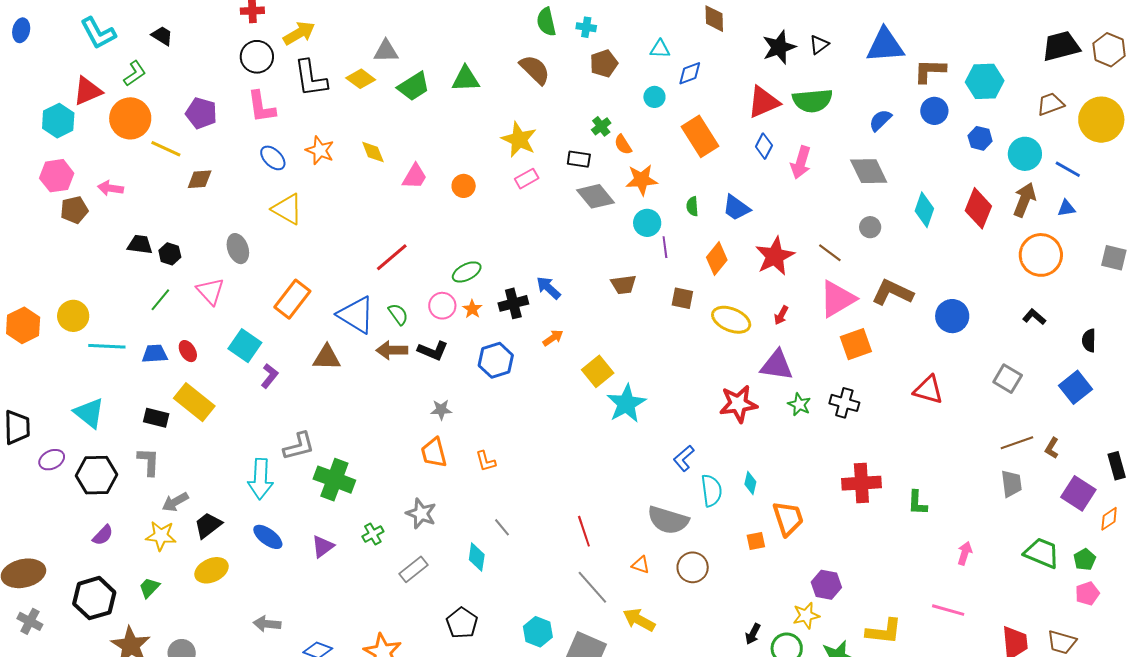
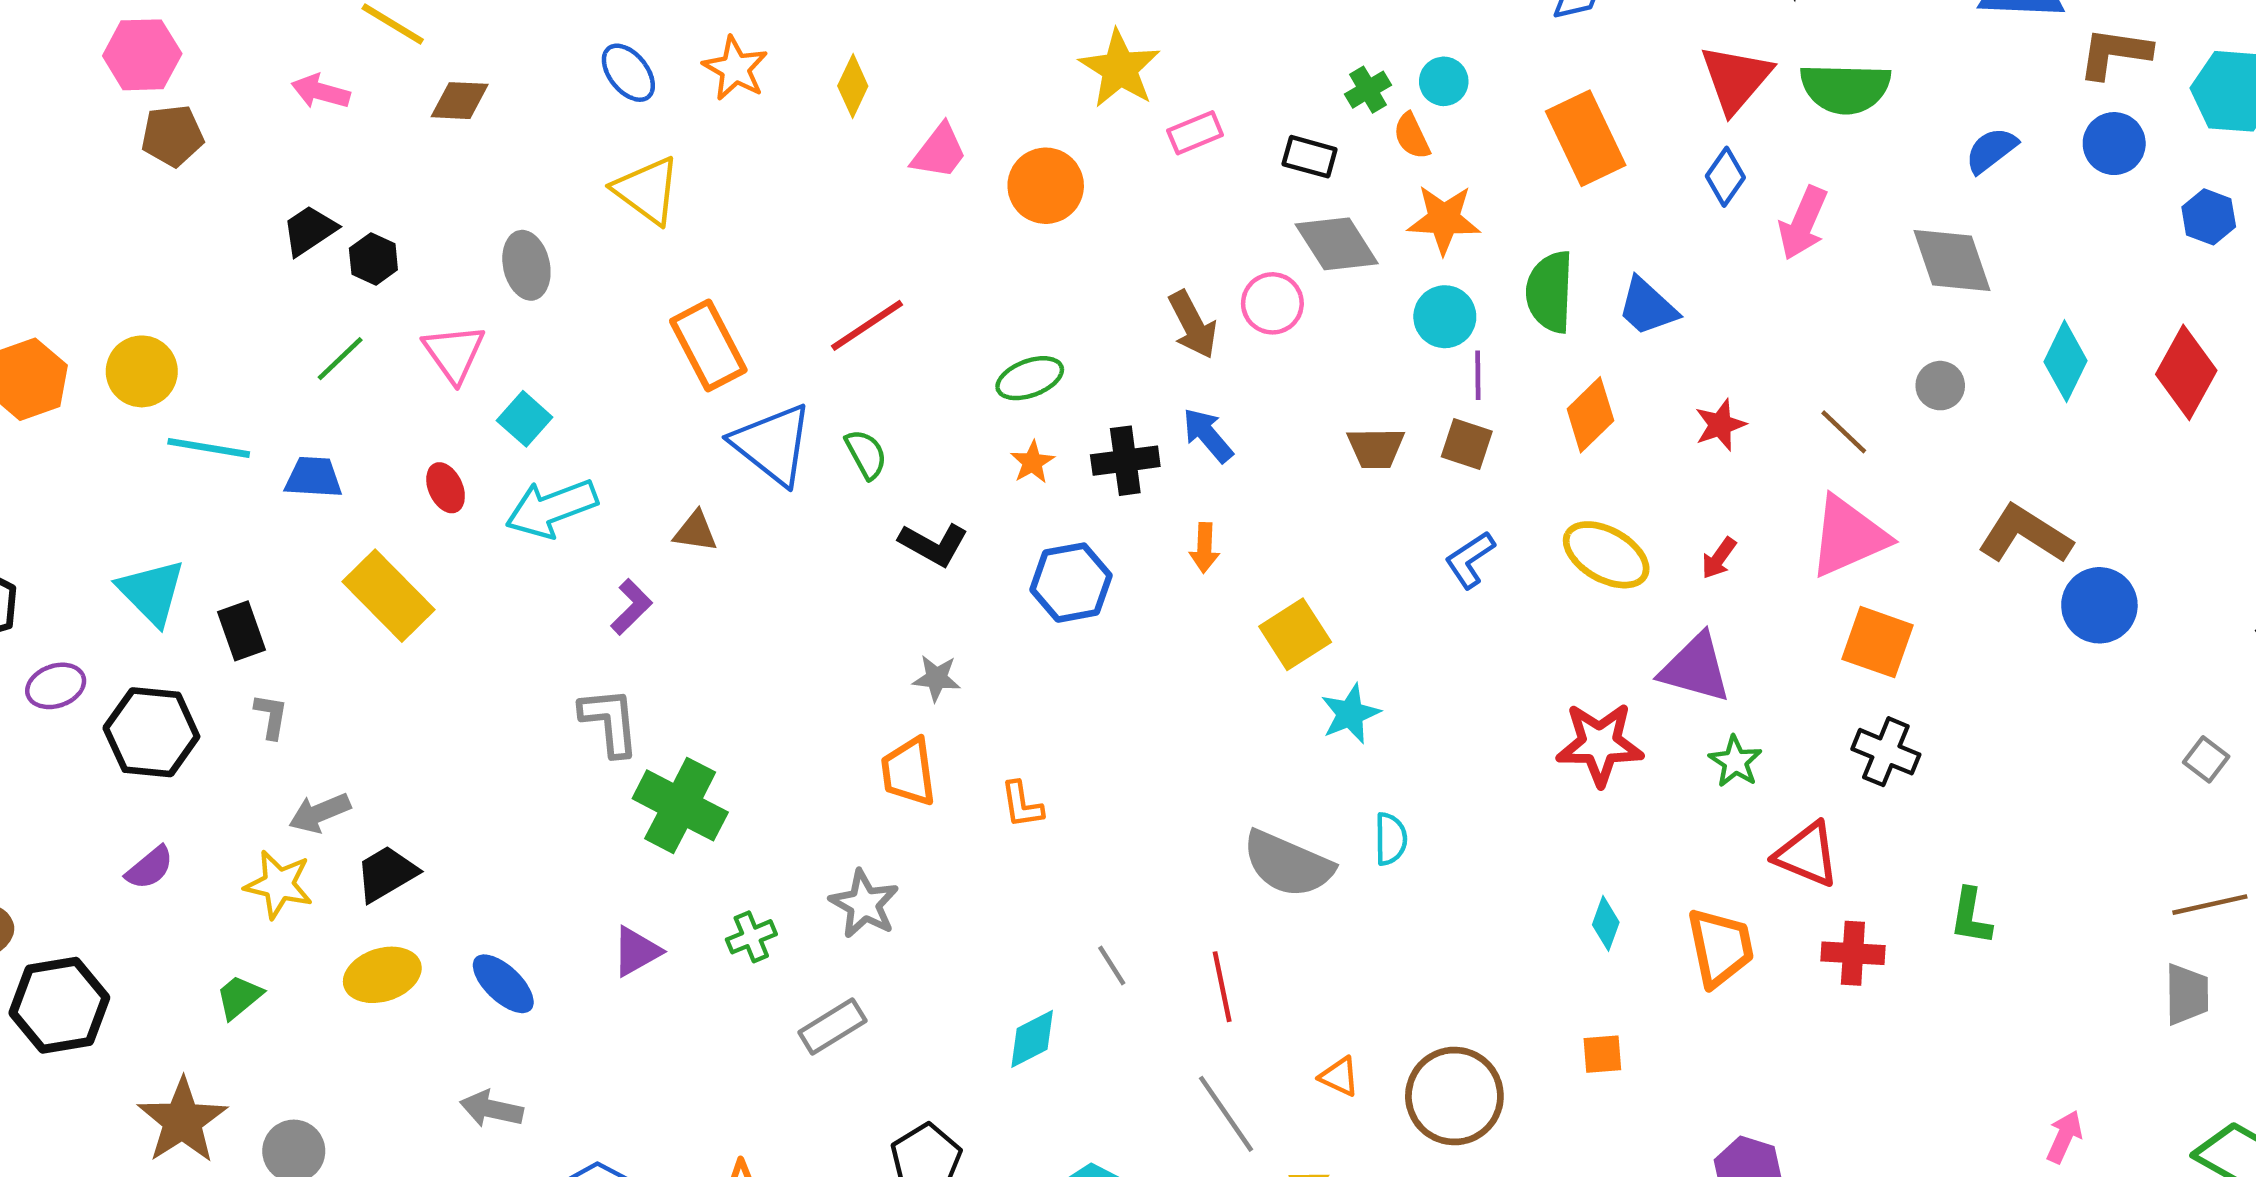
cyan circle: (654, 97) -> (1444, 81), moved
red triangle: (763, 102) -> (1736, 79), turned -33
yellow star: (519, 140) -> (1120, 69), moved
yellow diamond: (373, 152) -> (853, 86), turned 40
pink rectangle: (527, 179) -> (1195, 133), moved
orange circle: (464, 186) -> (1046, 186), size x1.4
pink arrow: (111, 188) -> (321, 92), moved
green semicircle: (692, 206) -> (1550, 292), size x1.8
black trapezoid: (140, 245) -> (309, 230), turned -48
red star: (775, 256) -> (1720, 425), size x0.6
brown L-shape: (892, 292) -> (2025, 535), moved
brown square: (682, 298) -> (1467, 444), moved
orange rectangle: (292, 299) -> (708, 345), moved, turned -72
pink circle: (442, 306) -> (1272, 303), moved
orange arrow: (553, 338) -> (1204, 548), turned 120
orange square: (856, 344) -> (1878, 642), turned 32
cyan square: (245, 346) -> (525, 419), moved, size x0.7
brown arrow: (392, 350) -> (1193, 325), moved, turned -124
red ellipse: (188, 351) -> (446, 488), moved
brown triangle: (327, 358) -> (695, 532), size x0.7
purple L-shape: (270, 376) -> (631, 607), moved
gray square: (1008, 379) -> (2206, 759), size x0.7
red triangle: (928, 390) -> (1807, 855), moved
black cross: (844, 403) -> (1886, 752), moved
cyan star: (626, 404) -> (1350, 714), size x0.7
black rectangle: (156, 418) -> (241, 631), moved, turned 50
gray L-shape: (299, 446) -> (610, 722), turned -88
blue L-shape: (684, 458) -> (1470, 560), moved
gray L-shape: (149, 462) -> (271, 716), size x0.7
cyan arrow: (260, 479) -> (551, 508), moved, turned 60
red cross: (861, 483) -> (1853, 953), size x0.7
cyan semicircle: (711, 491) -> (1391, 839), moved, size x0.7
green L-shape: (917, 503) -> (1971, 917), moved
orange trapezoid: (788, 518) -> (1720, 947), moved
gray semicircle: (668, 520) -> (1288, 864), moved
gray line: (502, 527) -> (1112, 966), moved
blue ellipse: (268, 537) -> (503, 984), moved
cyan diamond: (477, 557) -> (1032, 1039), moved, turned 48
brown circle: (693, 567) -> (1454, 1096), size x1.4
black hexagon: (94, 598) -> (59, 1005), moved

